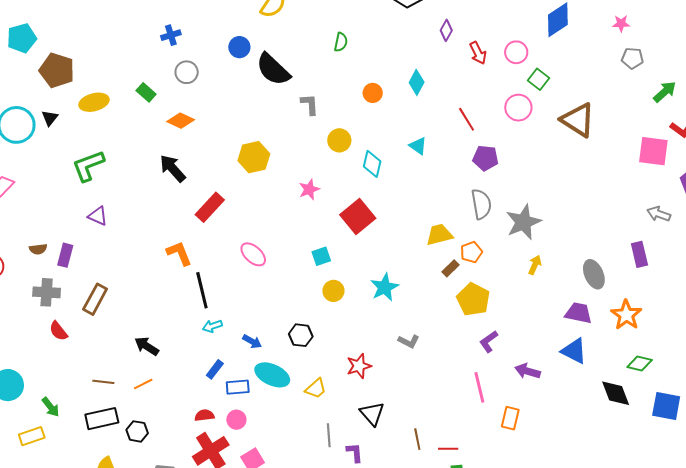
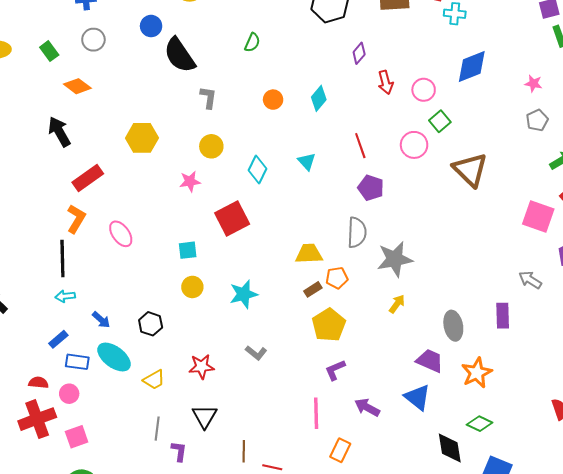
gray pentagon: (632, 58) -> (537, 120), turned 30
yellow circle: (339, 140) -> (211, 146), moved
orange L-shape: (179, 253) -> (76, 219), moved, turned 40

